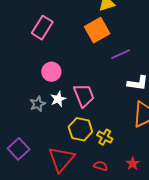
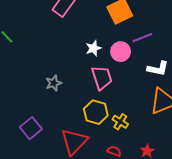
pink circle: (51, 72) -> (121, 52), moved
white star: (58, 99) -> (93, 48), moved

